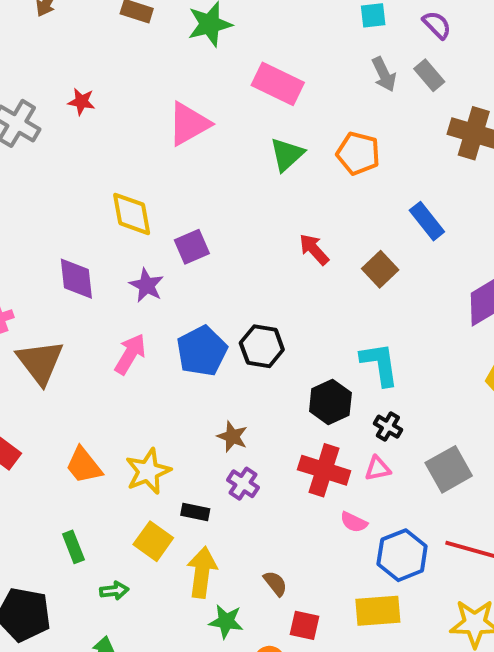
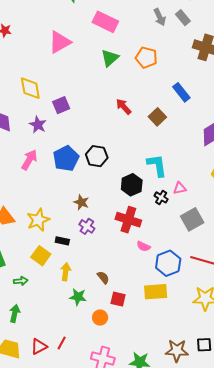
pink triangle: (378, 468) -> (180, 188), moved
yellow arrow: (202, 572) -> (66, 272), size x0.7

